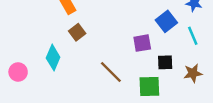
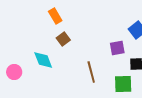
cyan diamond: (53, 58) -> (43, 60), turned -45
brown line: (111, 72) -> (91, 72), turned 30

